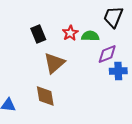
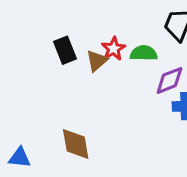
brown triangle: (54, 63) -> (97, 61), moved, size x0.7

